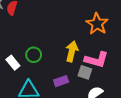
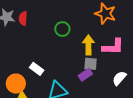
green circle: (34, 55) -> (62, 29), moved
gray square: (85, 72) -> (91, 64), moved

